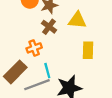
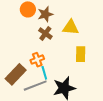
orange cross: (34, 48) -> (37, 60), moved

